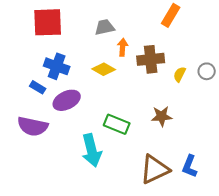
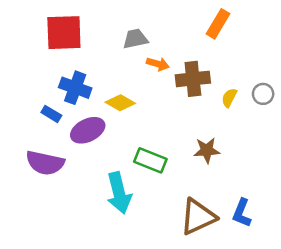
orange arrow: (123, 47) -> (158, 64), turned 102
yellow diamond: (104, 69) -> (120, 103), moved

